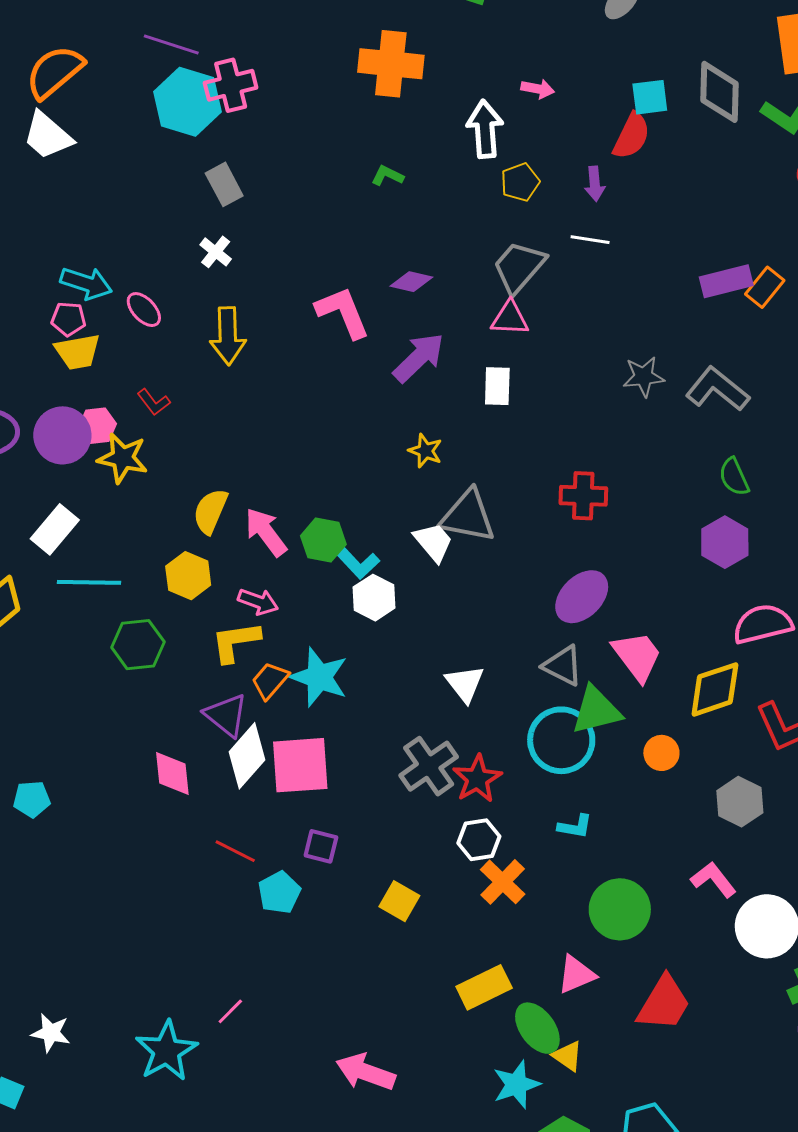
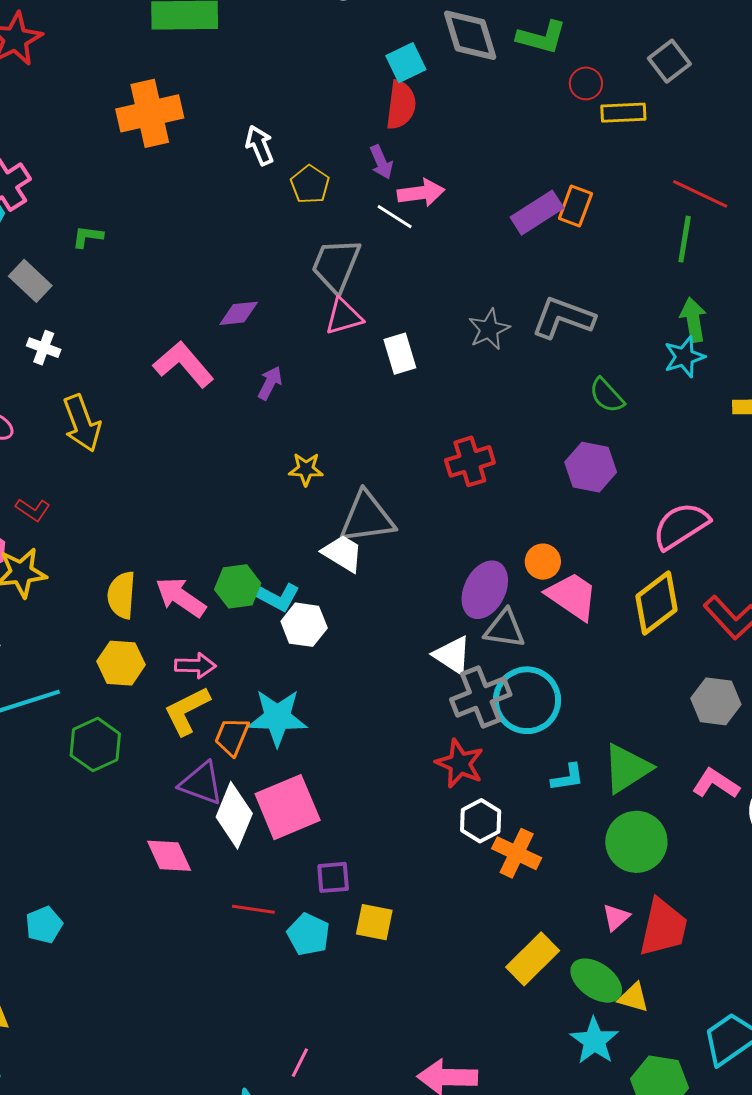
pink arrow: (538, 89) -> (421, 193), moved, size x1.4
white arrow: (485, 129) -> (260, 145), size x0.7
green L-shape: (388, 176) -> (88, 237), moved
white line: (590, 240) -> (395, 217), turned 42
purple arrow: (419, 358) -> (270, 383), size x0.6
white rectangle: (497, 386) -> (400, 354), moved
purple hexagon: (725, 542) -> (591, 467), moved
purple ellipse: (582, 597) -> (485, 590), moved
white triangle: (465, 684) -> (452, 655), moved
green triangle: (596, 710) -> (627, 768), moved
orange circle: (661, 753) -> (543, 562), moved
gray cross: (429, 766) -> (481, 697), moved, turned 32
yellow square: (399, 901) -> (374, 922), moved
pink triangle: (576, 974) -> (616, 917), size x0.7
red trapezoid: (664, 1003) -> (663, 928), moved

